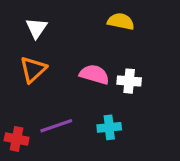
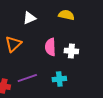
white triangle: (36, 28) -> (29, 18), moved, turned 32
pink semicircle: (94, 74) -> (50, 47), turned -108

